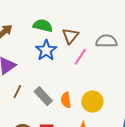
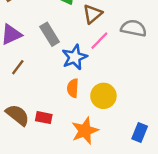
blue star: (46, 50) -> (75, 57), moved
gray rectangle: (43, 96) -> (50, 34), moved

